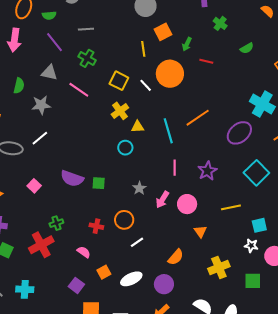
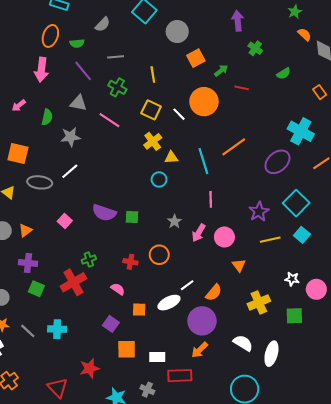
green arrow: (187, 44) -> (221, 71), turned -152
yellow line: (143, 49) -> (153, 74), moved
purple star: (207, 171) -> (259, 212), moved
cyan square: (259, 225) -> (302, 235), moved, turned -35
white line: (137, 242) -> (187, 285), moved
orange square: (104, 272) -> (139, 310), turned 32
white ellipse: (131, 279) -> (169, 303), moved
purple circle: (164, 284) -> (202, 321), size x1.4

